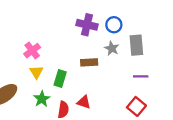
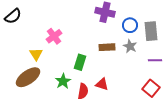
blue circle: (114, 25) -> (130, 25), moved
gray star: (112, 48) -> (130, 46), moved
yellow triangle: (36, 72) -> (36, 54), moved

